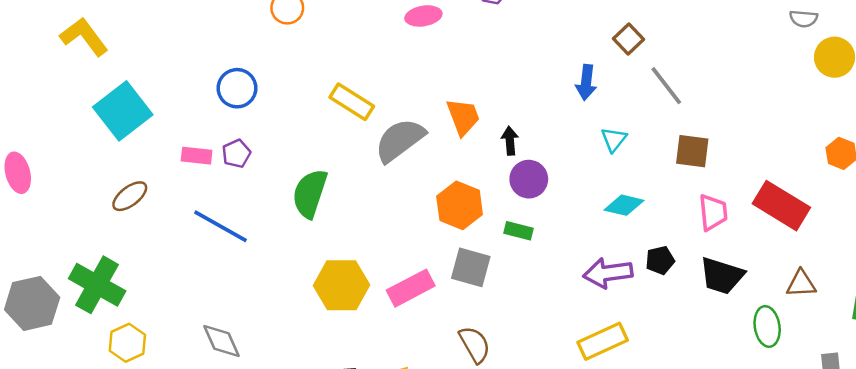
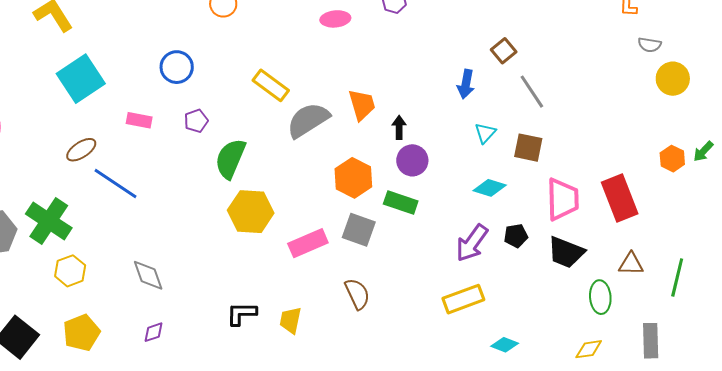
brown square: (692, 151) -> (528, 148), moved
purple pentagon: (236, 154) -> (196, 121), moved
red rectangle: (781, 206) -> (620, 198), turned 33
pink trapezoid: (713, 212) -> (563, 199), size x1.4
blue line: (221, 226) -> (115, 183), moved
green rectangle: (519, 231) -> (401, 202), size x1.4
purple arrow: (608, 273) -> (472, 243), turned -51
yellow hexagon: (342, 285) -> (251, 212), moved

